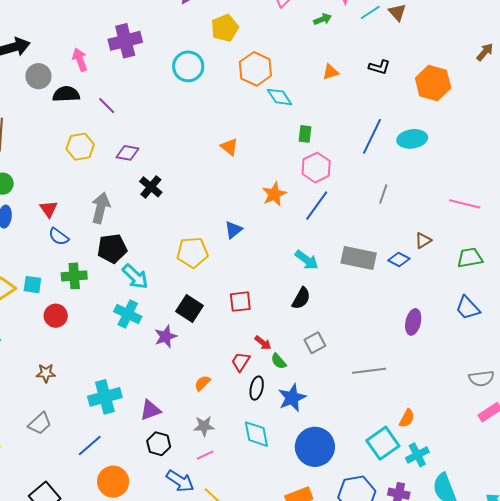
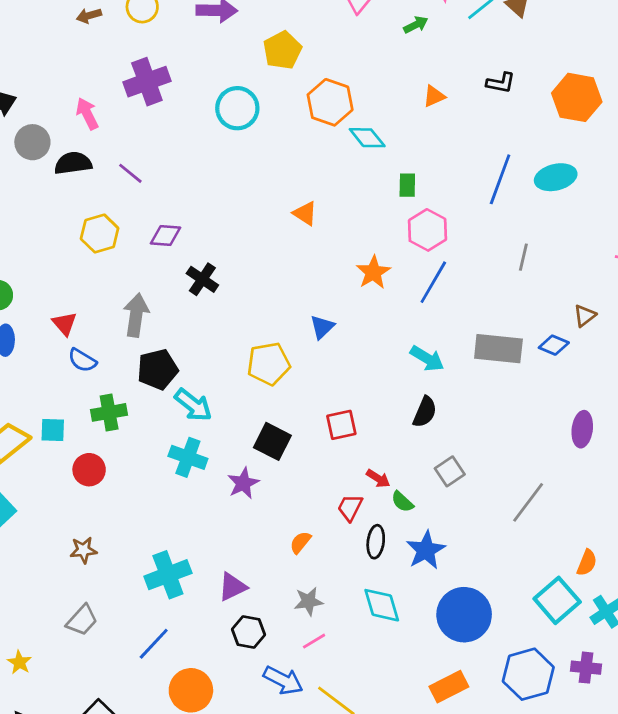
gray line: (369, 371) -> (528, 502), turned -40

